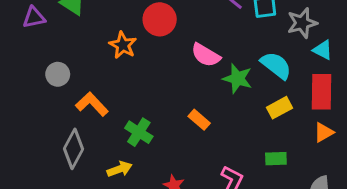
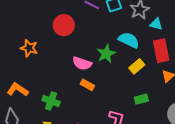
red circle: (160, 19) -> (64, 25), moved
pink semicircle: (206, 55) -> (82, 63), moved
green star: (237, 79) -> (106, 54), turned -30

